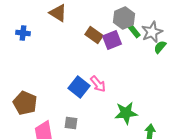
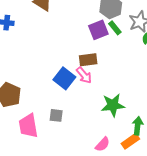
green rectangle: (134, 31) -> (115, 28), moved
brown rectangle: (94, 35) -> (88, 60), moved, turned -42

